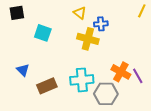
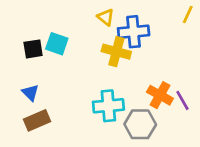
black square: (17, 13) -> (33, 49), moved
blue cross: (101, 24) -> (134, 32), size x1.6
brown rectangle: (47, 86) -> (37, 120), moved

